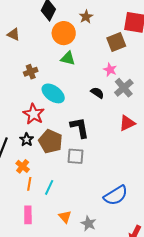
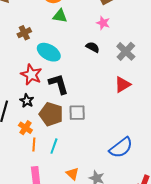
gray cross: (124, 88) -> (126, 51), moved
red triangle: (127, 123) -> (123, 85), moved
black L-shape: (80, 128) -> (58, 84), moved
brown pentagon: (51, 141) -> (51, 114), moved

